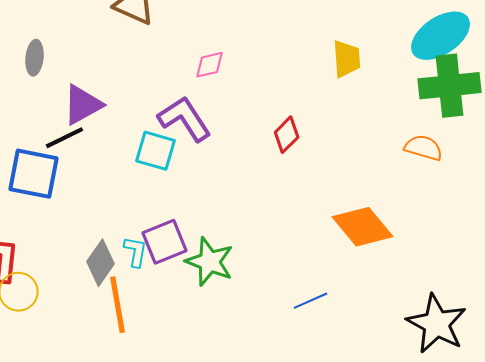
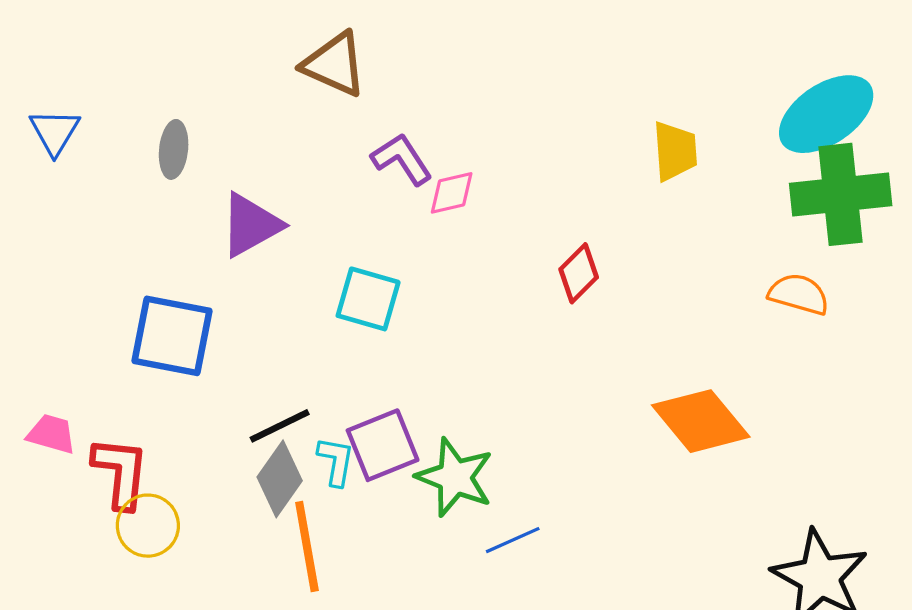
pink diamond: (210, 65) -> (452, 193), moved
purple L-shape: (185, 119) -> (402, 159), moved, size x0.7
black line: (65, 138) -> (280, 426), moved
blue line: (311, 301) -> (513, 540), moved

